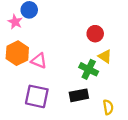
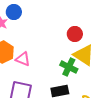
yellow triangle: (105, 56) -> (84, 55), size x1.6

